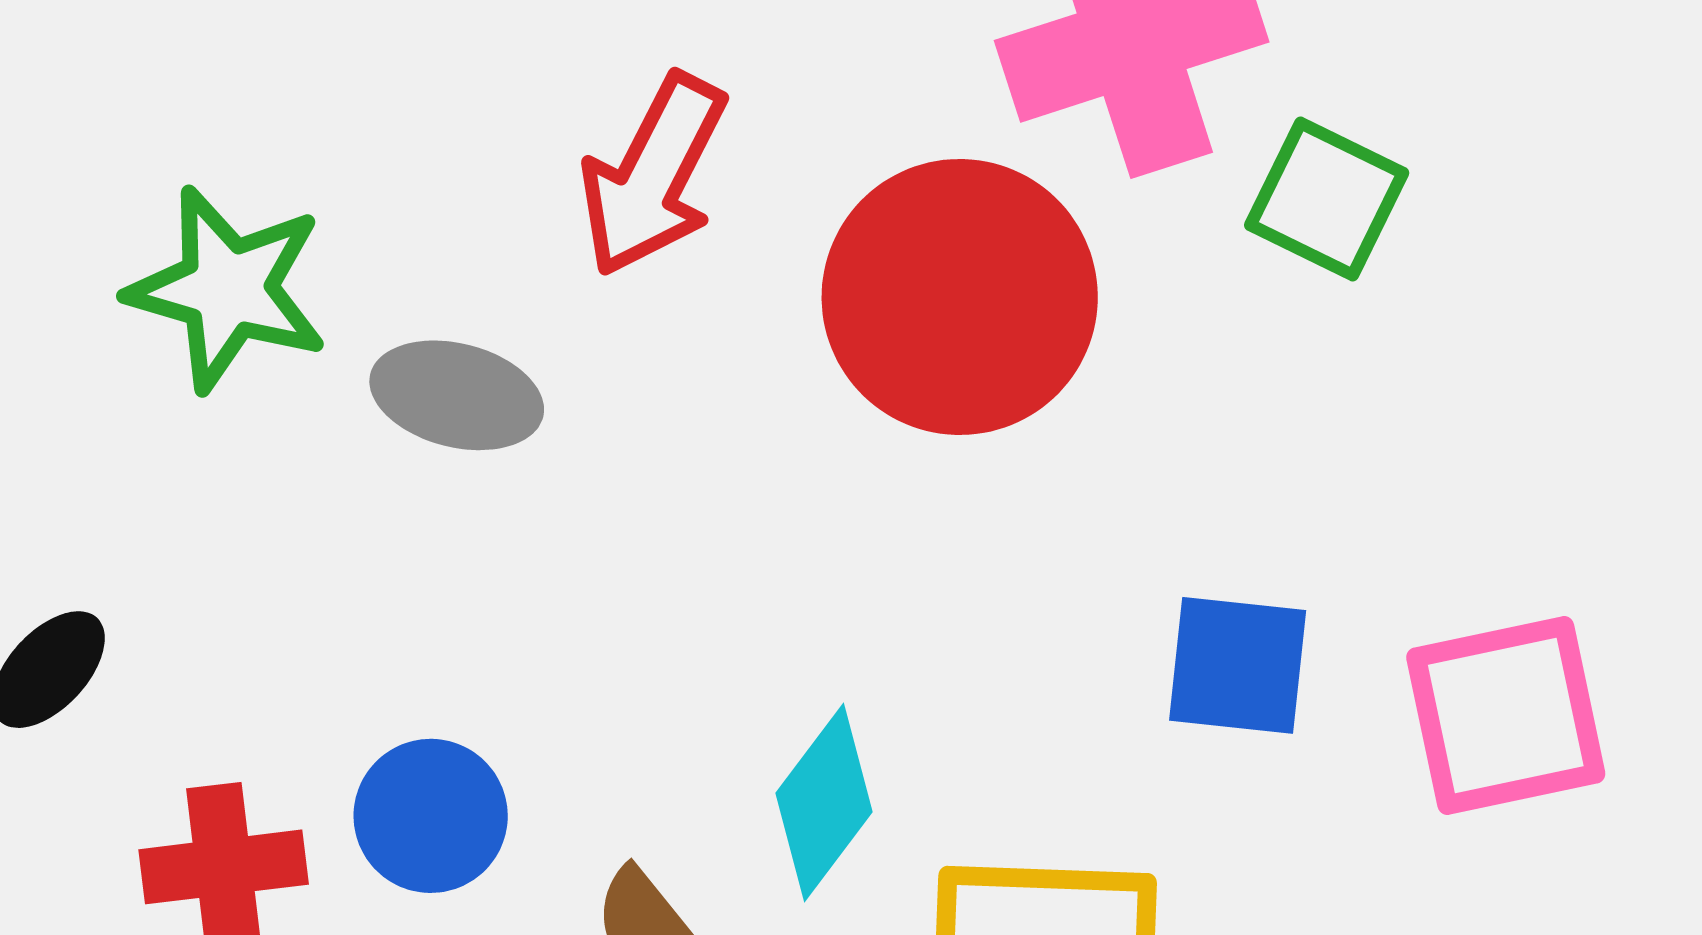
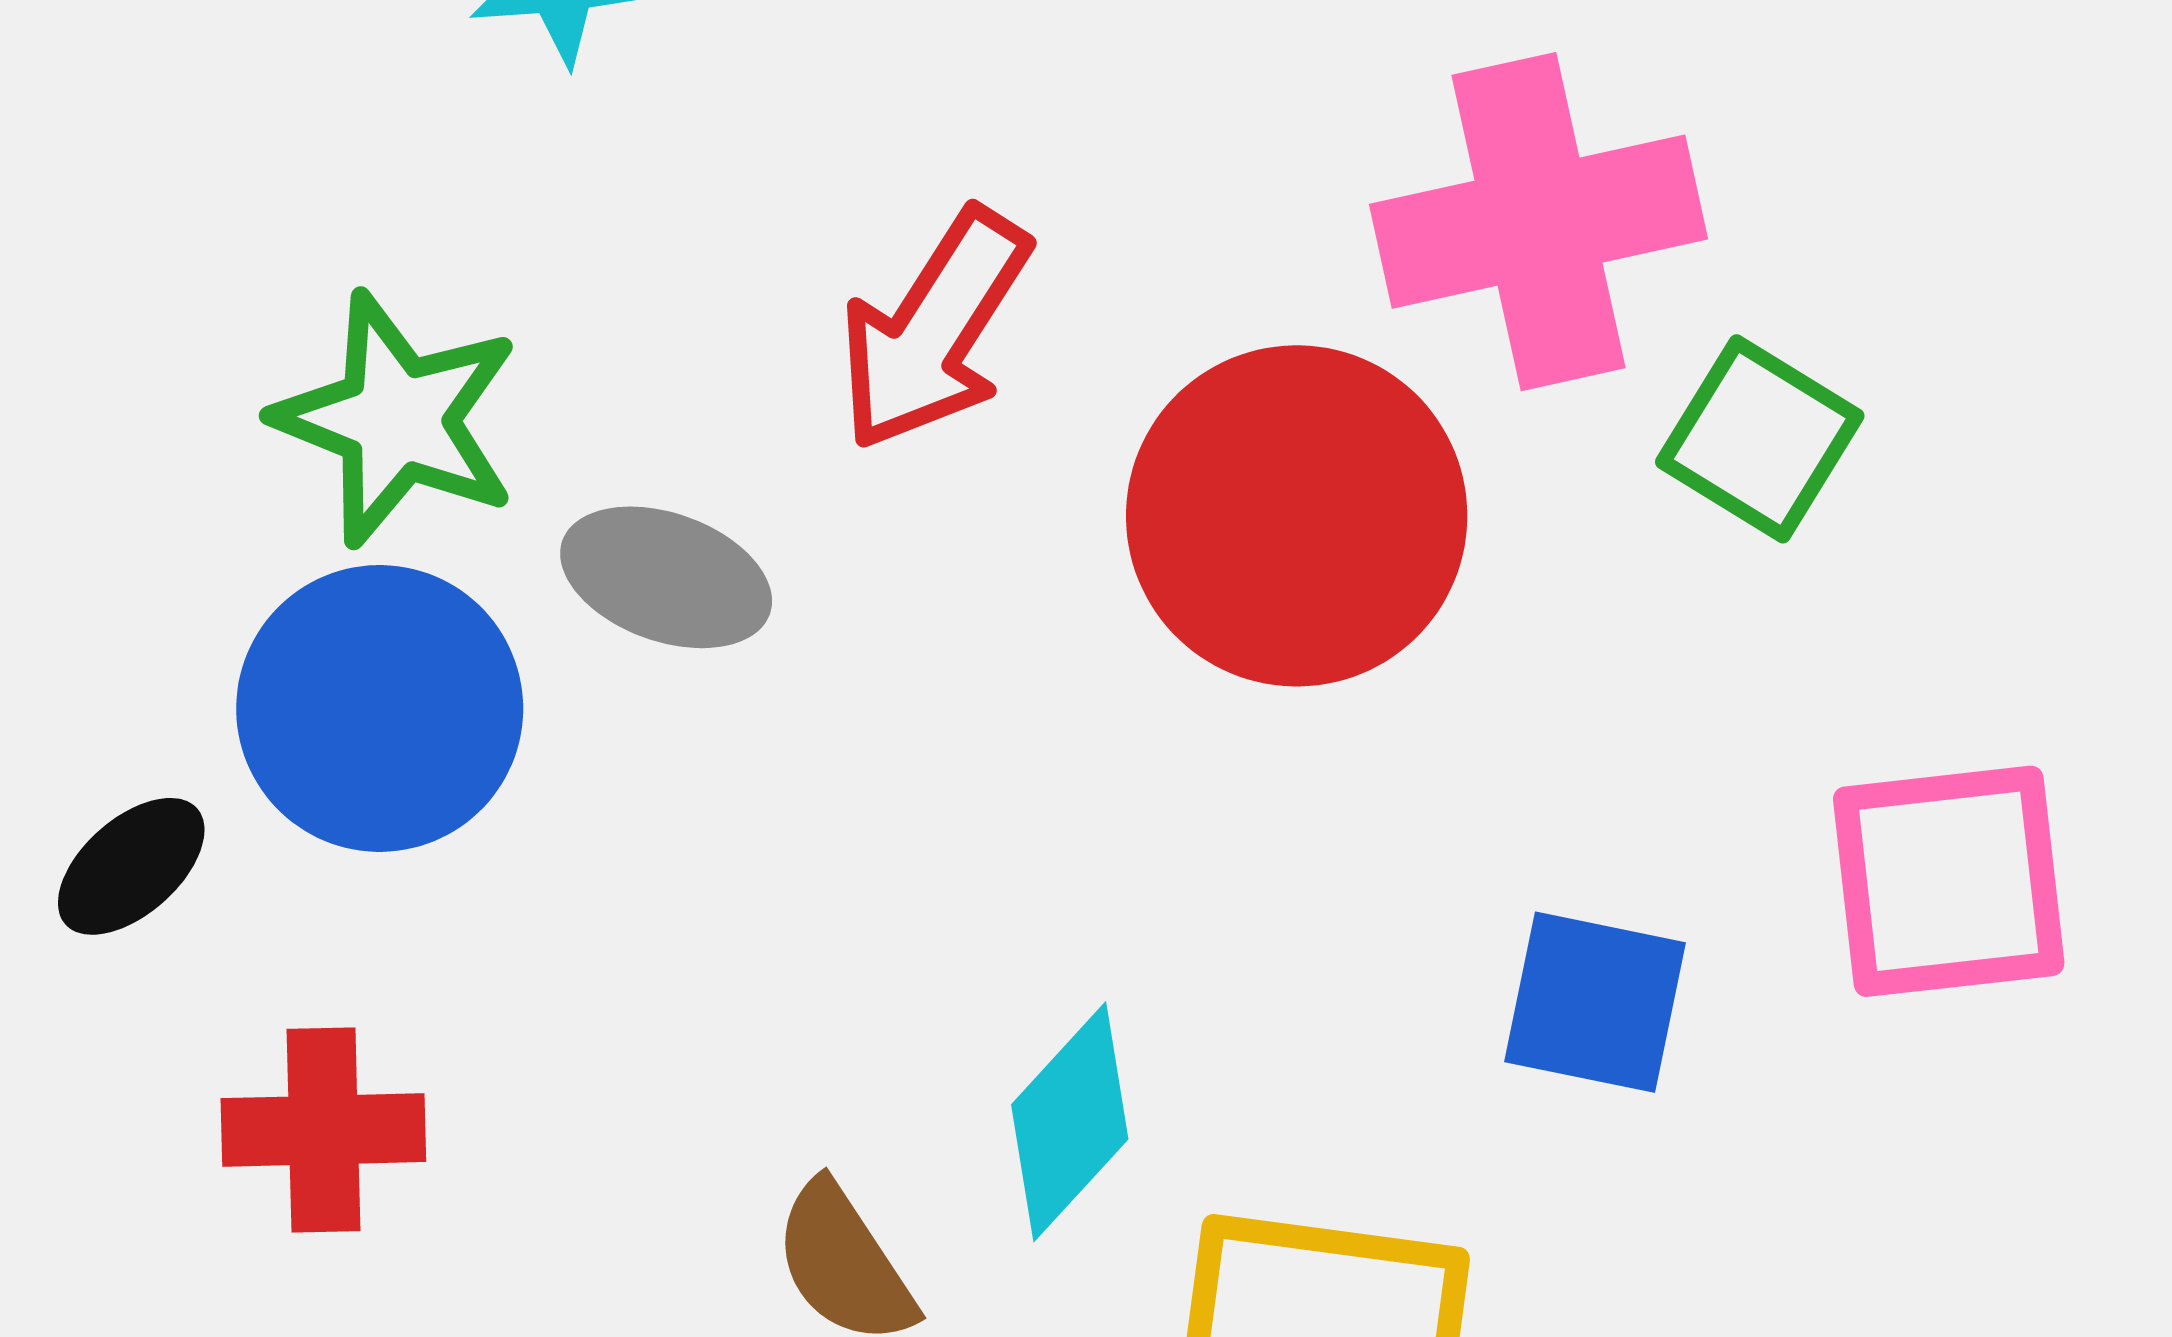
pink square: (1506, 716) -> (1949, 881), moved
blue circle: (431, 816) -> (380, 708), moved, size x1.5

